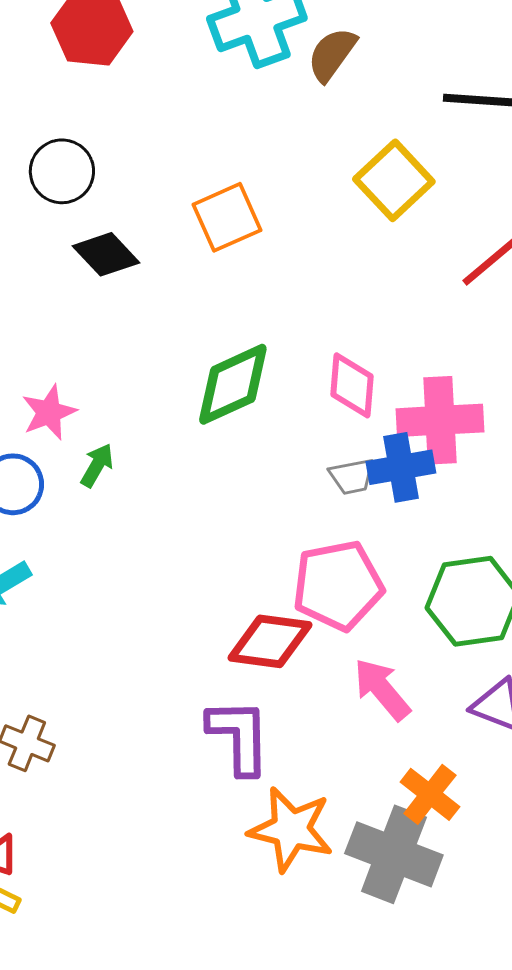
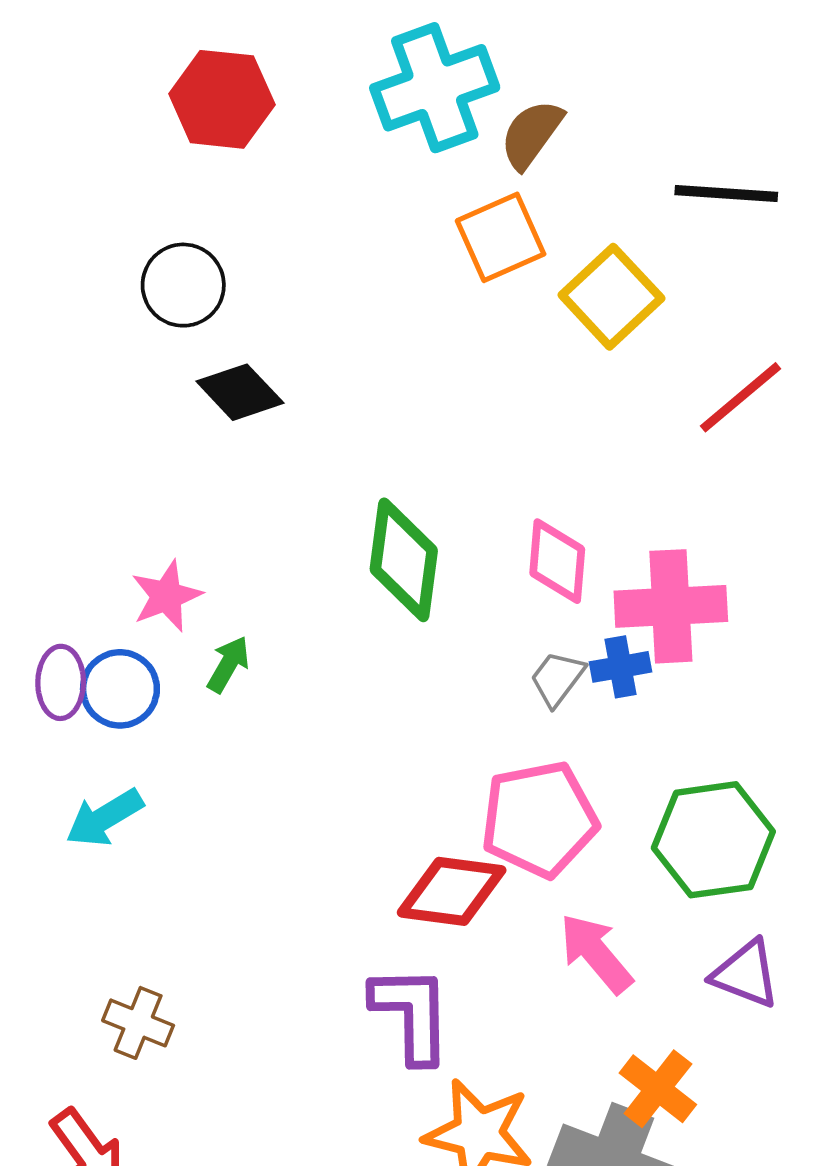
orange square: (227, 217) -> (501, 237), moved
green diamond: (233, 384) -> (404, 560), turned -58
blue cross: (401, 467) -> (620, 667), size x0.7
gray trapezoid: (352, 476) -> (557, 679), turned 138

